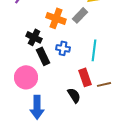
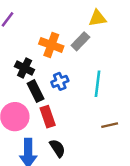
blue cross: (63, 48) -> (60, 81), turned -32
red rectangle: (85, 77) -> (48, 117), moved
black semicircle: (74, 95) -> (57, 148), moved

